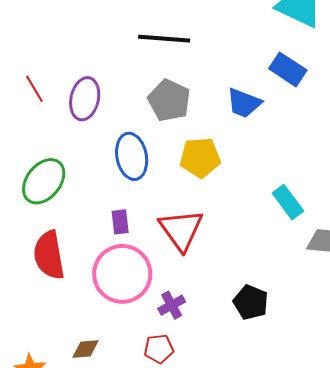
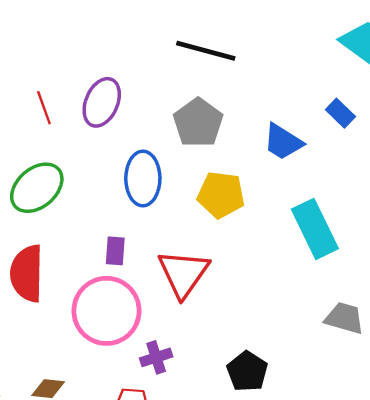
blue rectangle: (288, 69) -> (340, 113), size x0.7
red line: (34, 89) -> (44, 108), moved
cyan rectangle: (288, 202) -> (315, 229), moved, size x1.4

